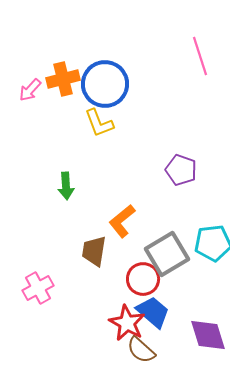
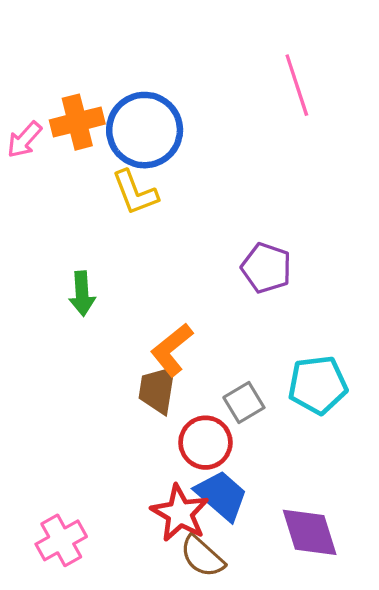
brown trapezoid: (94, 251) -> (157, 390), moved
gray square: (167, 254) -> (244, 403), size x0.6
pink cross: (38, 288) -> (61, 540), moved

